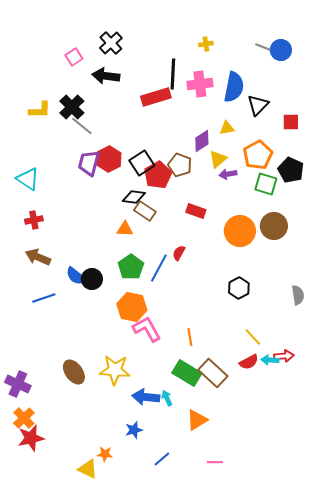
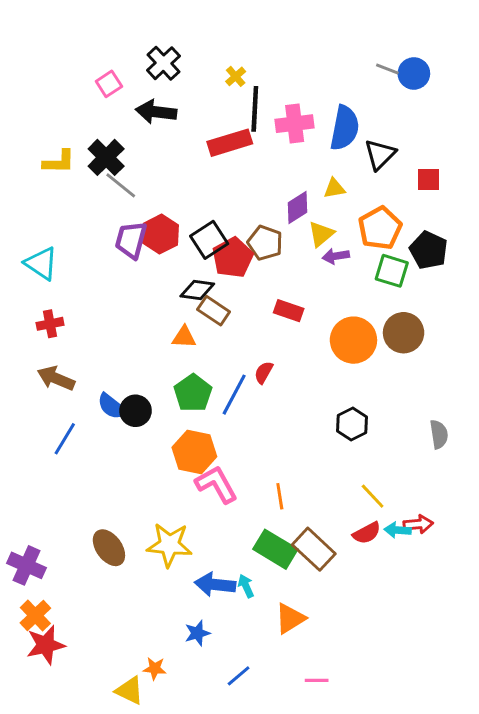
yellow cross: (206, 44) -> (236, 76), moved, turned -32
blue line: (44, 298) -> (65, 439), turned -40

